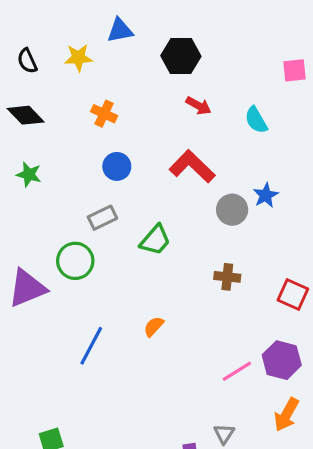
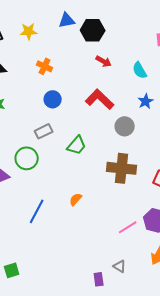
blue triangle: (120, 30) -> (67, 20), moved
blue star: (266, 195) -> (146, 101), moved
brown cross: (227, 277) -> (122, 168), size x1.8
gray triangle: (224, 434) -> (120, 266), turned -32

